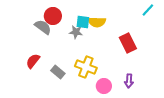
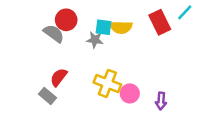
red rectangle: (128, 43) -> (160, 22), moved
red semicircle: (33, 61) -> (59, 77), moved
gray rectangle: (58, 72) -> (47, 96), moved
pink circle: (104, 86) -> (130, 93), moved

